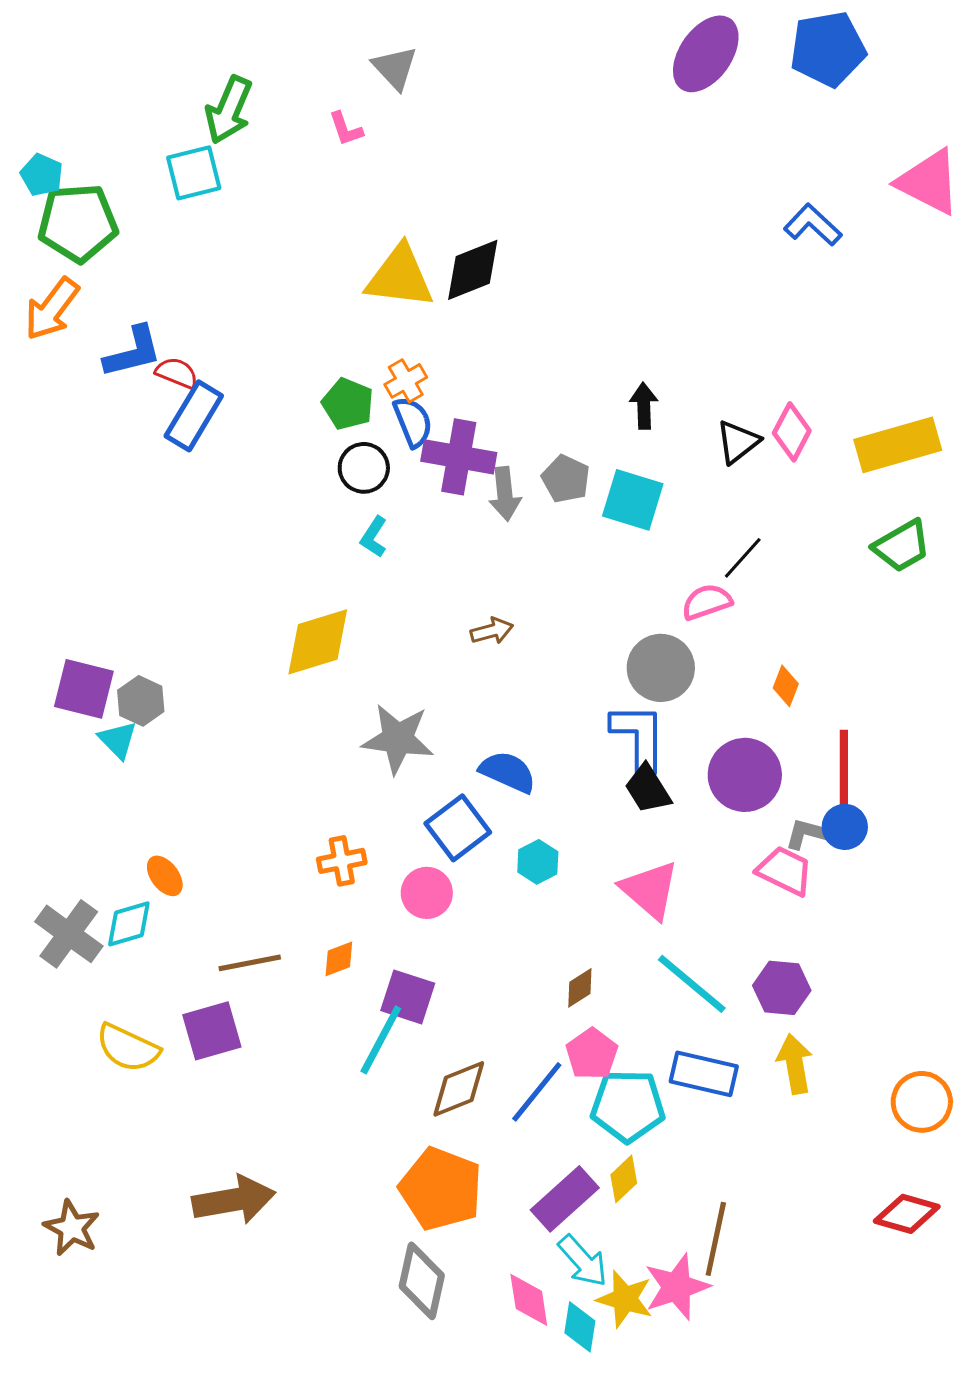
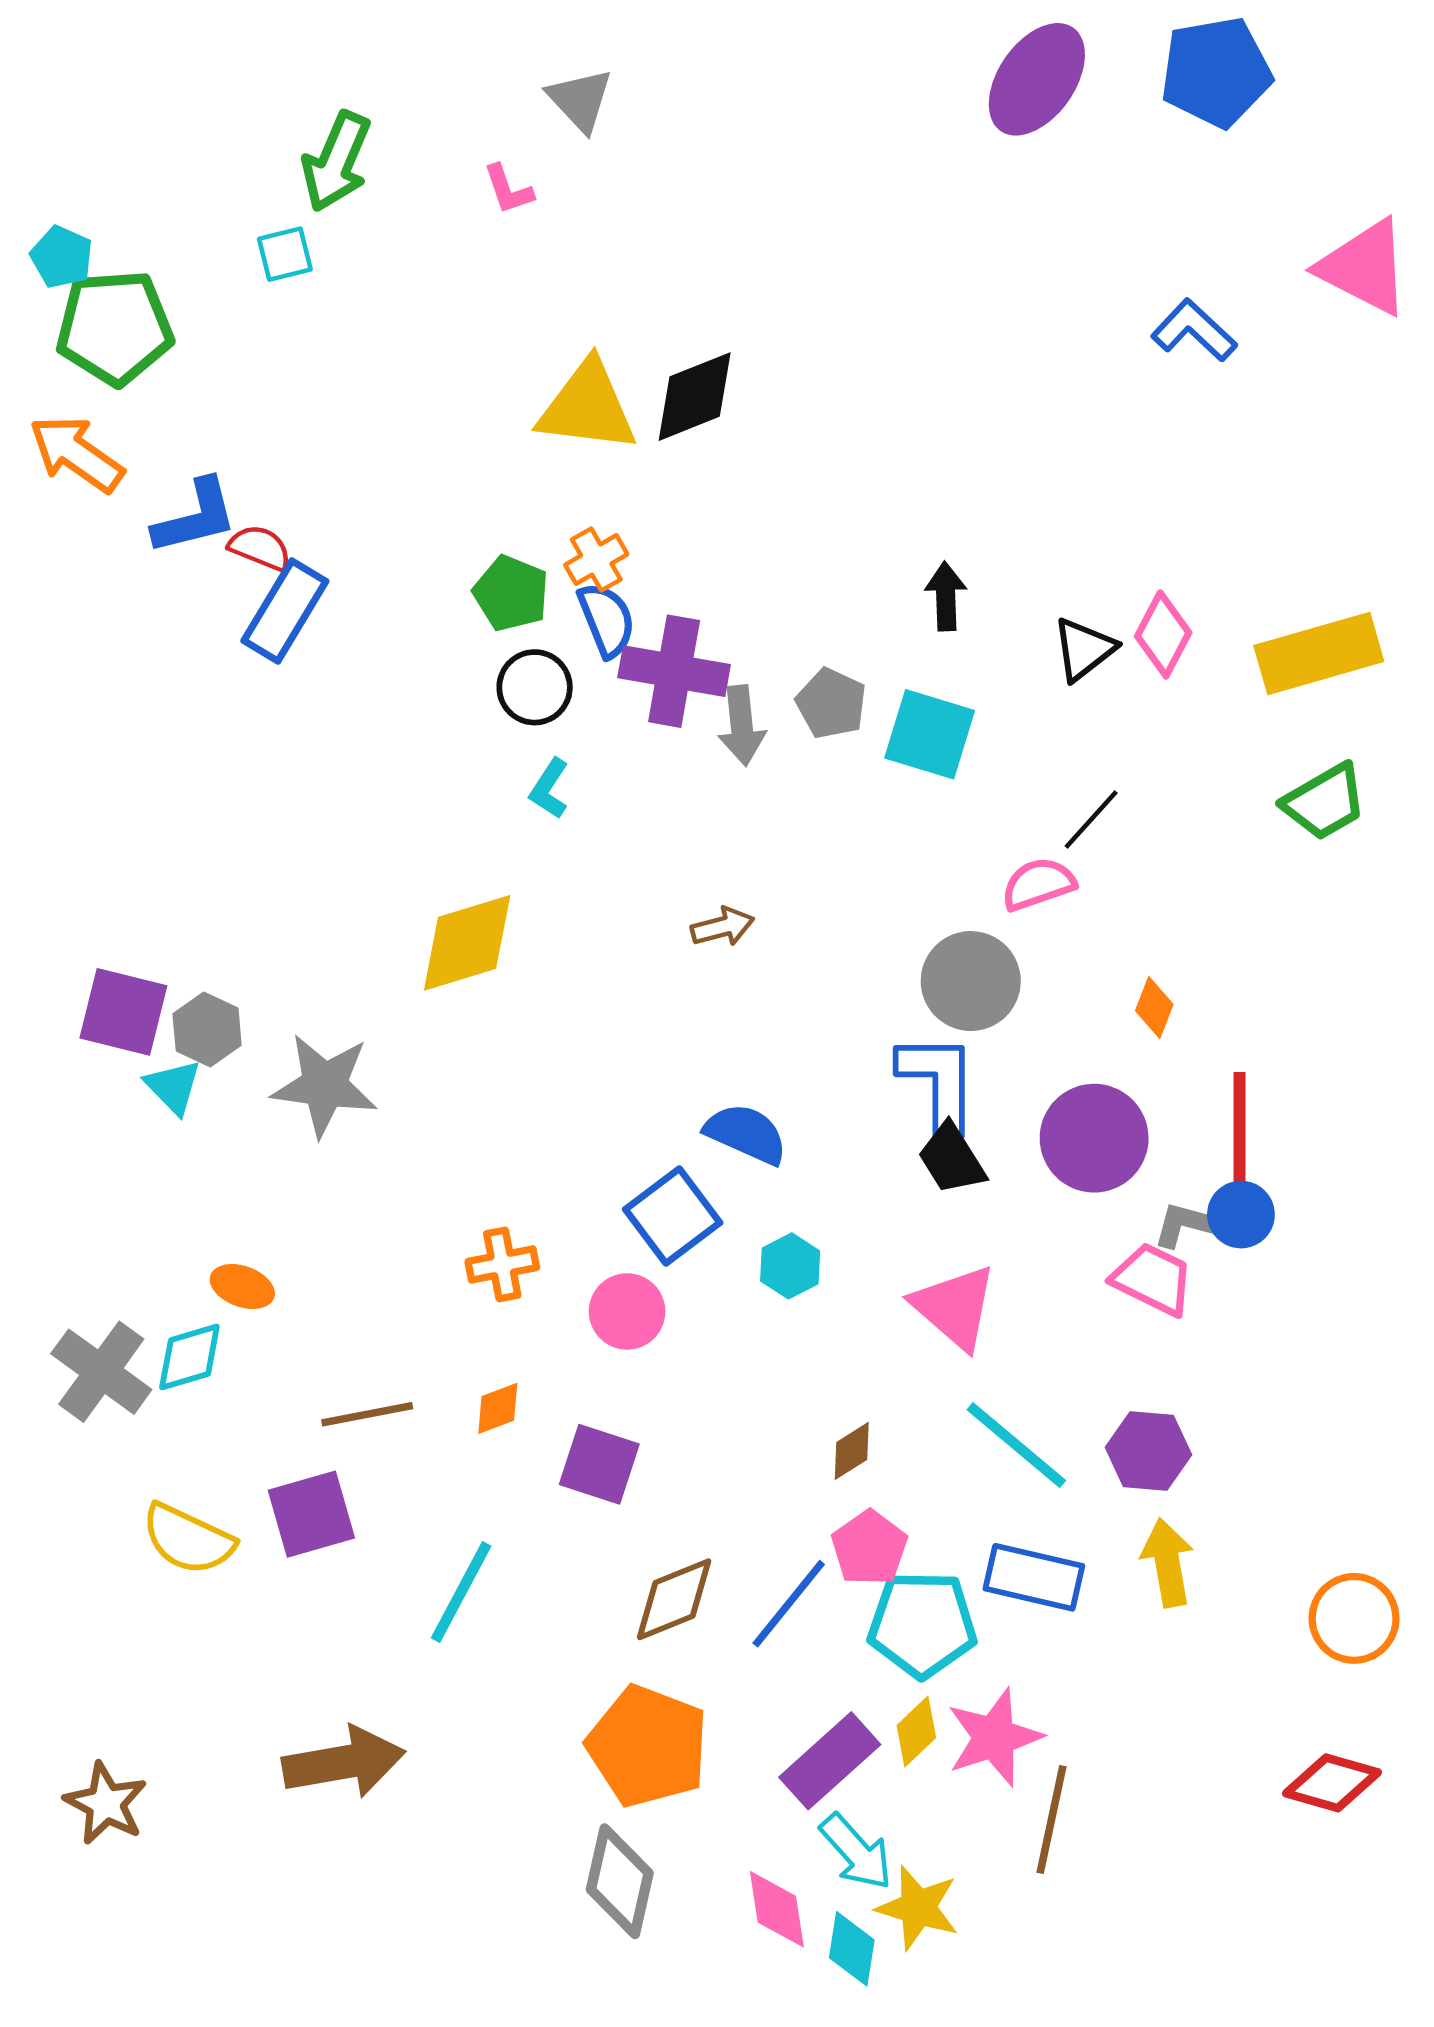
cyan square: (194, 173) -> (285, 254), size x0.7
orange arrow: (52, 309) -> (76, 454), turned 88
gray star: (398, 739) -> (325, 1085), moved
orange ellipse: (165, 876) -> (242, 1286), turned -33
cyan line: (381, 1040) -> (461, 1592), moved
pink star: (677, 1287) -> (994, 1737), moved

